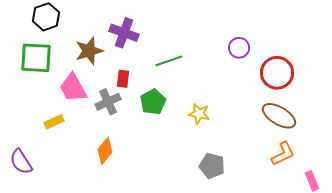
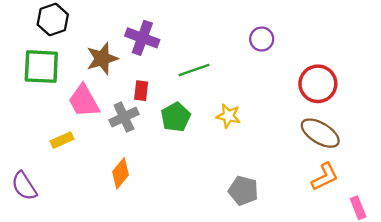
purple circle: (239, 48) -> (262, 39), moved
yellow star: (199, 114) -> (228, 116), moved

